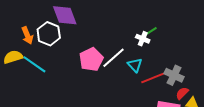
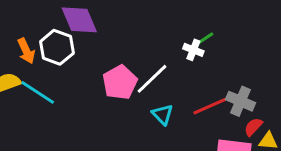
cyan triangle: (135, 65) -> (163, 114), moved

